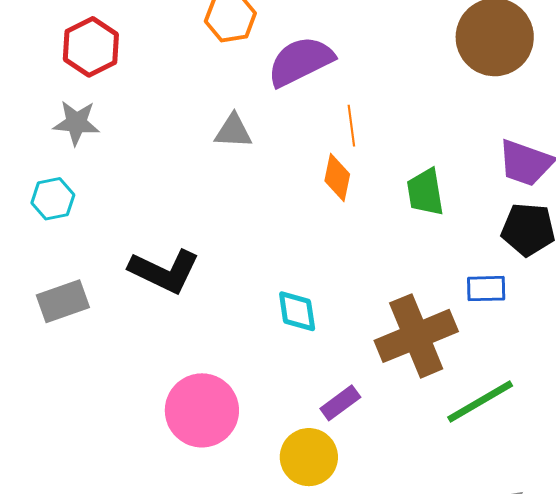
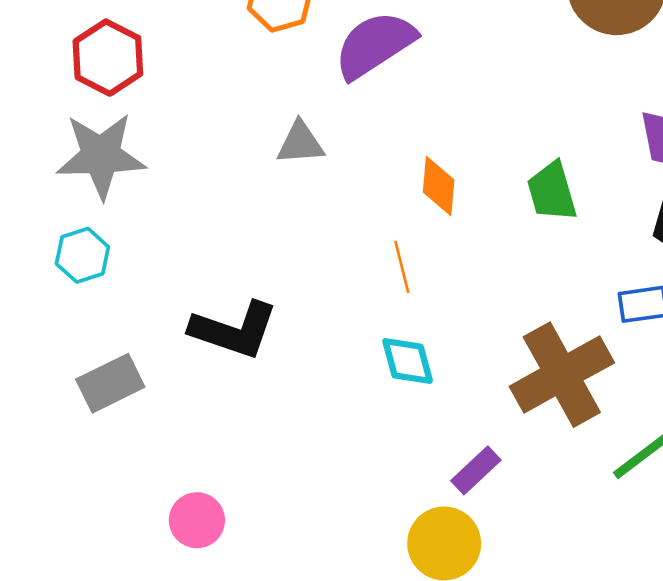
gray star: (76, 123) -> (101, 156), size x1.5
orange line: (351, 126) -> (402, 267), moved
pink circle: (202, 410) -> (197, 520), moved, size x0.6

